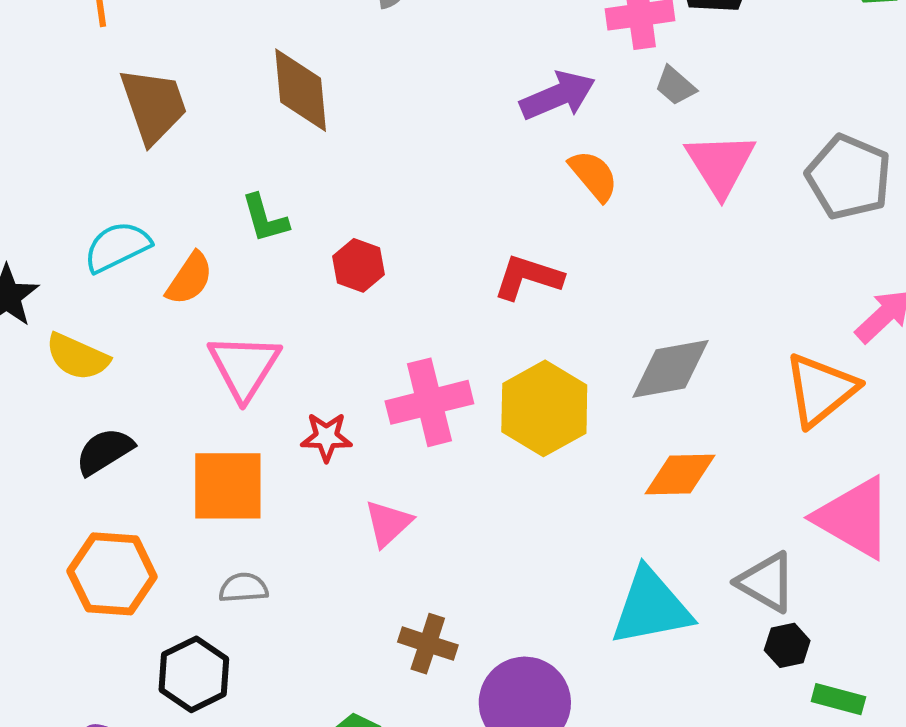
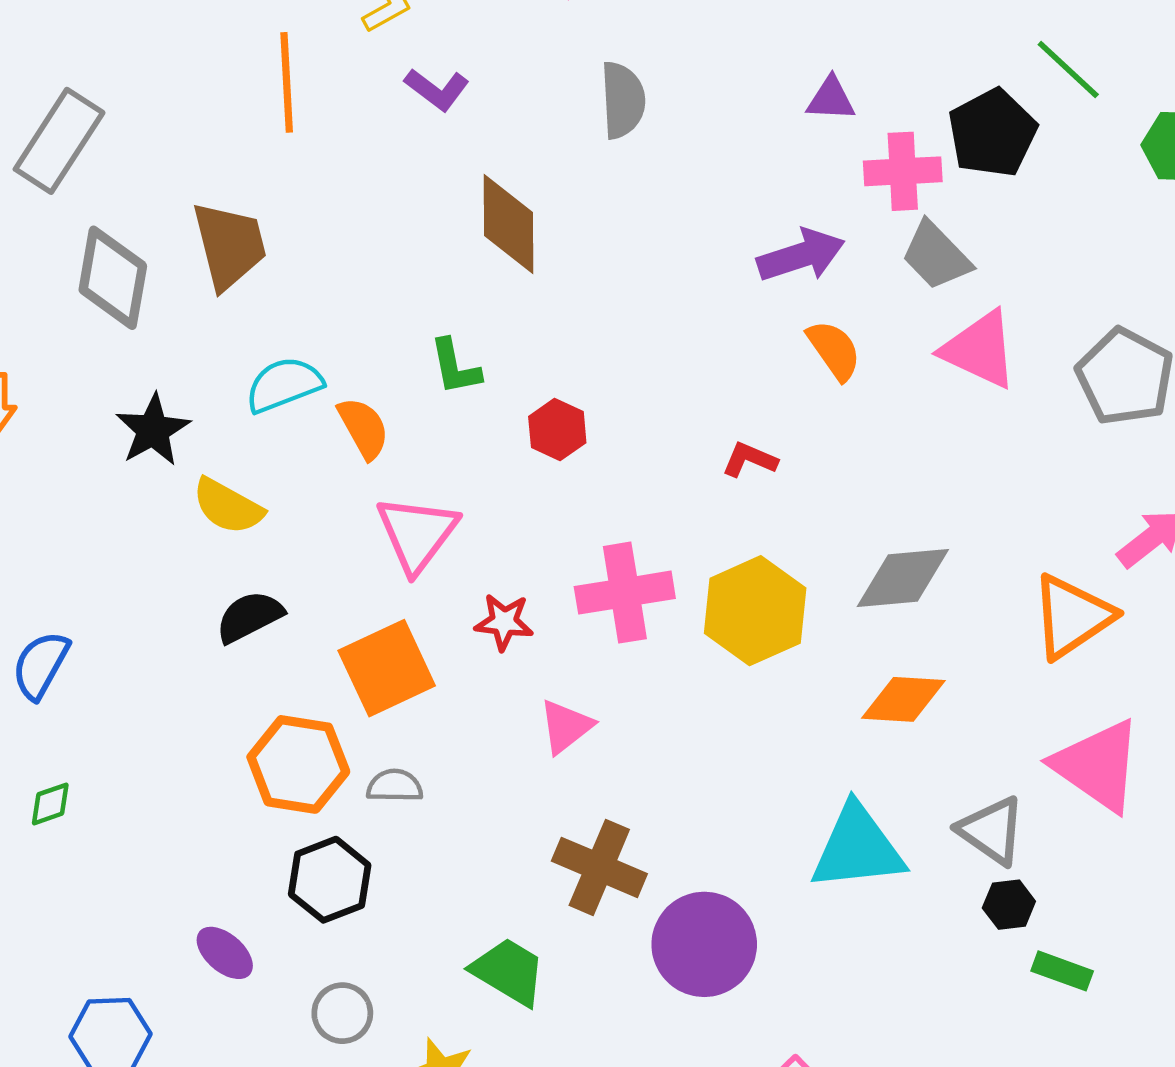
gray trapezoid: (675, 86) -> (936, 256), size x1.5
brown trapezoid: (154, 105) -> (229, 245), moved
pink triangle: (720, 164) -> (980, 350), turned -38
red L-shape: (528, 277) -> (750, 460), size x0.7
orange semicircle: (190, 279) -> (363, 428), turned -68
orange square: (228, 486) -> (387, 668), turned -30
orange hexagon: (112, 574) -> (298, 764), moved
brown cross: (428, 644) -> (599, 867), size x1.4

